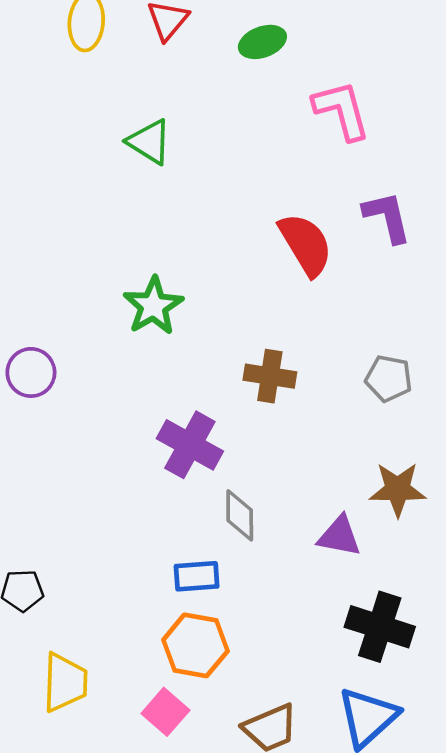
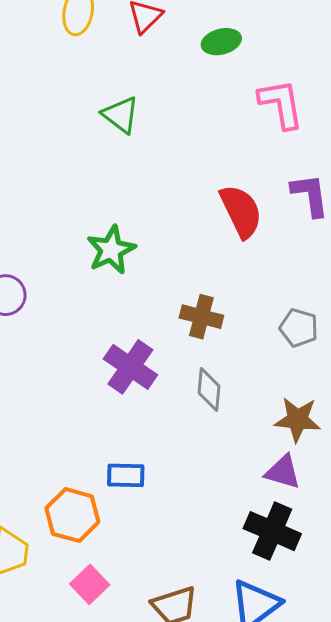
gray diamond: (240, 515) -> (209, 389), moved
purple triangle: (339, 536) -> (283, 472), moved
orange hexagon: (195, 645) -> (72, 515), moved

